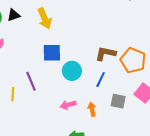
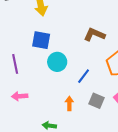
brown L-shape: (106, 53) -> (94, 35), moved
pink arrow: (68, 105) -> (20, 96), moved

